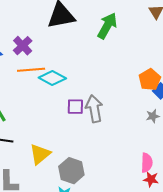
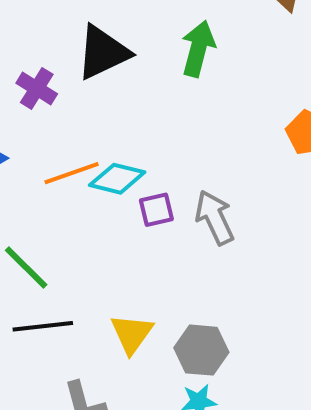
purple cross: (23, 46) -> (37, 88), moved
purple square: (75, 107) -> (156, 210), moved

